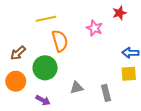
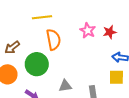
red star: (119, 13) -> (110, 32), moved

